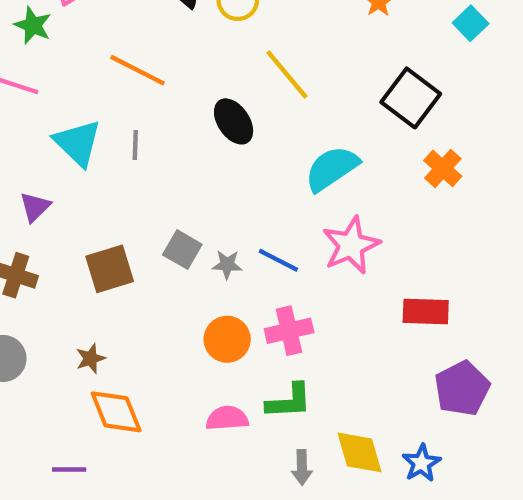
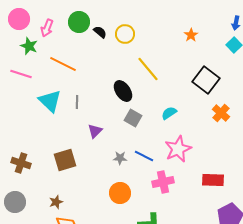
orange line: (137, 70) -> (63, 64), moved
cyan semicircle: (332, 168) -> (169, 113), size x0.6
purple triangle: (35, 207) -> (95, 131), moved
gray square: (182, 250) -> (133, 118), moved
pink cross: (289, 331) -> (163, 182), moved

